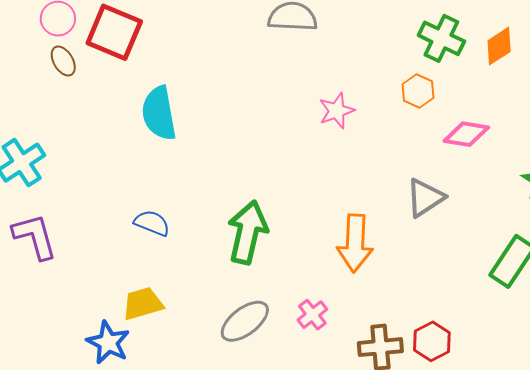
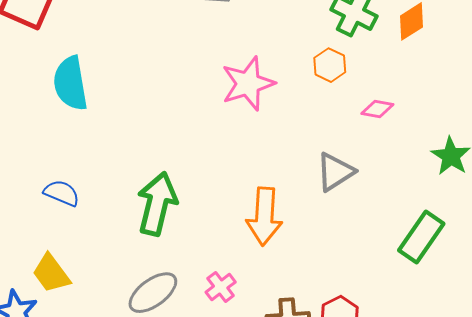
pink star: (337, 111) -> (248, 84), size x1.5
pink diamond: (466, 134) -> (377, 109), size x0.7
yellow trapezoid: (143, 304) -> (51, 273), turned -111

